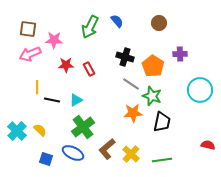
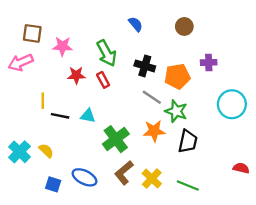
green arrow: (90, 27) -> (107, 53), moved, turned -55
pink arrow: (30, 54) -> (21, 62), moved
orange pentagon: (153, 66) -> (177, 76), turned 30
cyan triangle: (76, 100) -> (88, 116), turned 40
green cross: (83, 127) -> (116, 139), moved
green line: (162, 160) -> (188, 185), turned 30

